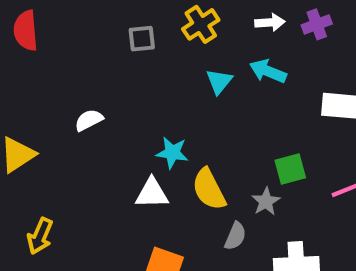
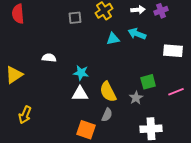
cyan triangle: (219, 81) -> (113, 39), turned 40
white semicircle: (89, 120) -> (49, 58), turned 32
cyan star: (172, 153) -> (81, 73), moved
gray semicircle: (235, 236) -> (107, 115), moved

